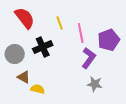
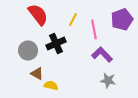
yellow line: (60, 23) -> (73, 20), turned 48
purple pentagon: (109, 40) -> (122, 20), moved
purple L-shape: (89, 58) -> (102, 54), turned -80

